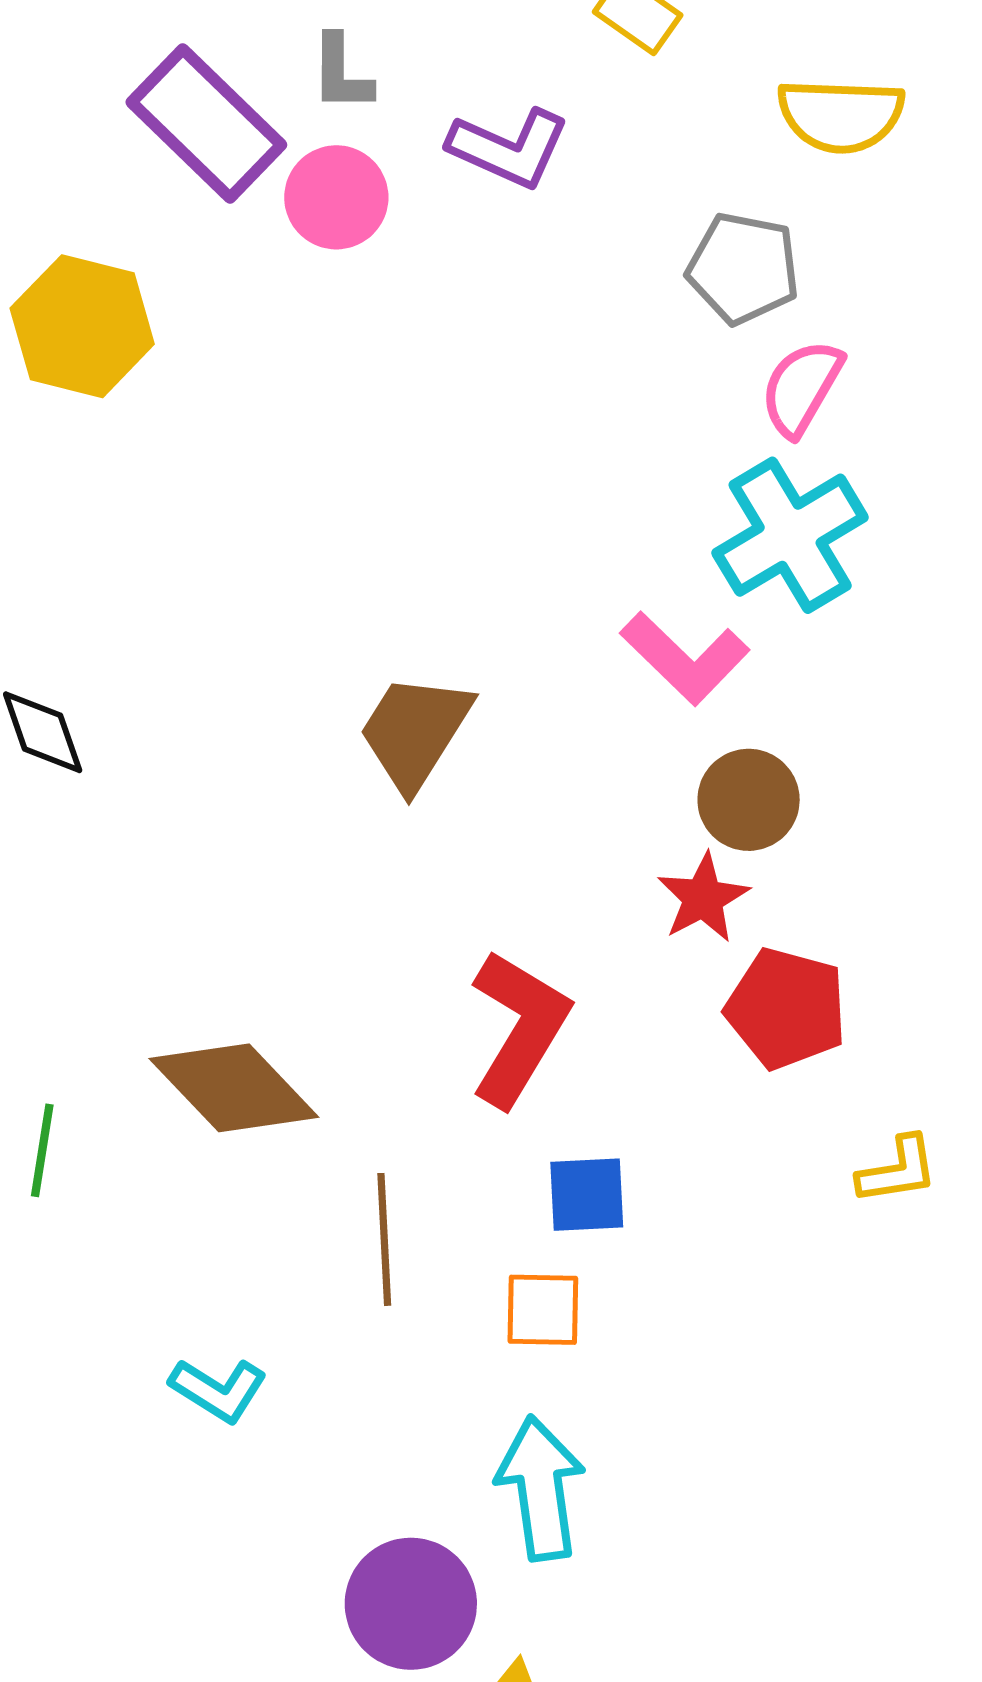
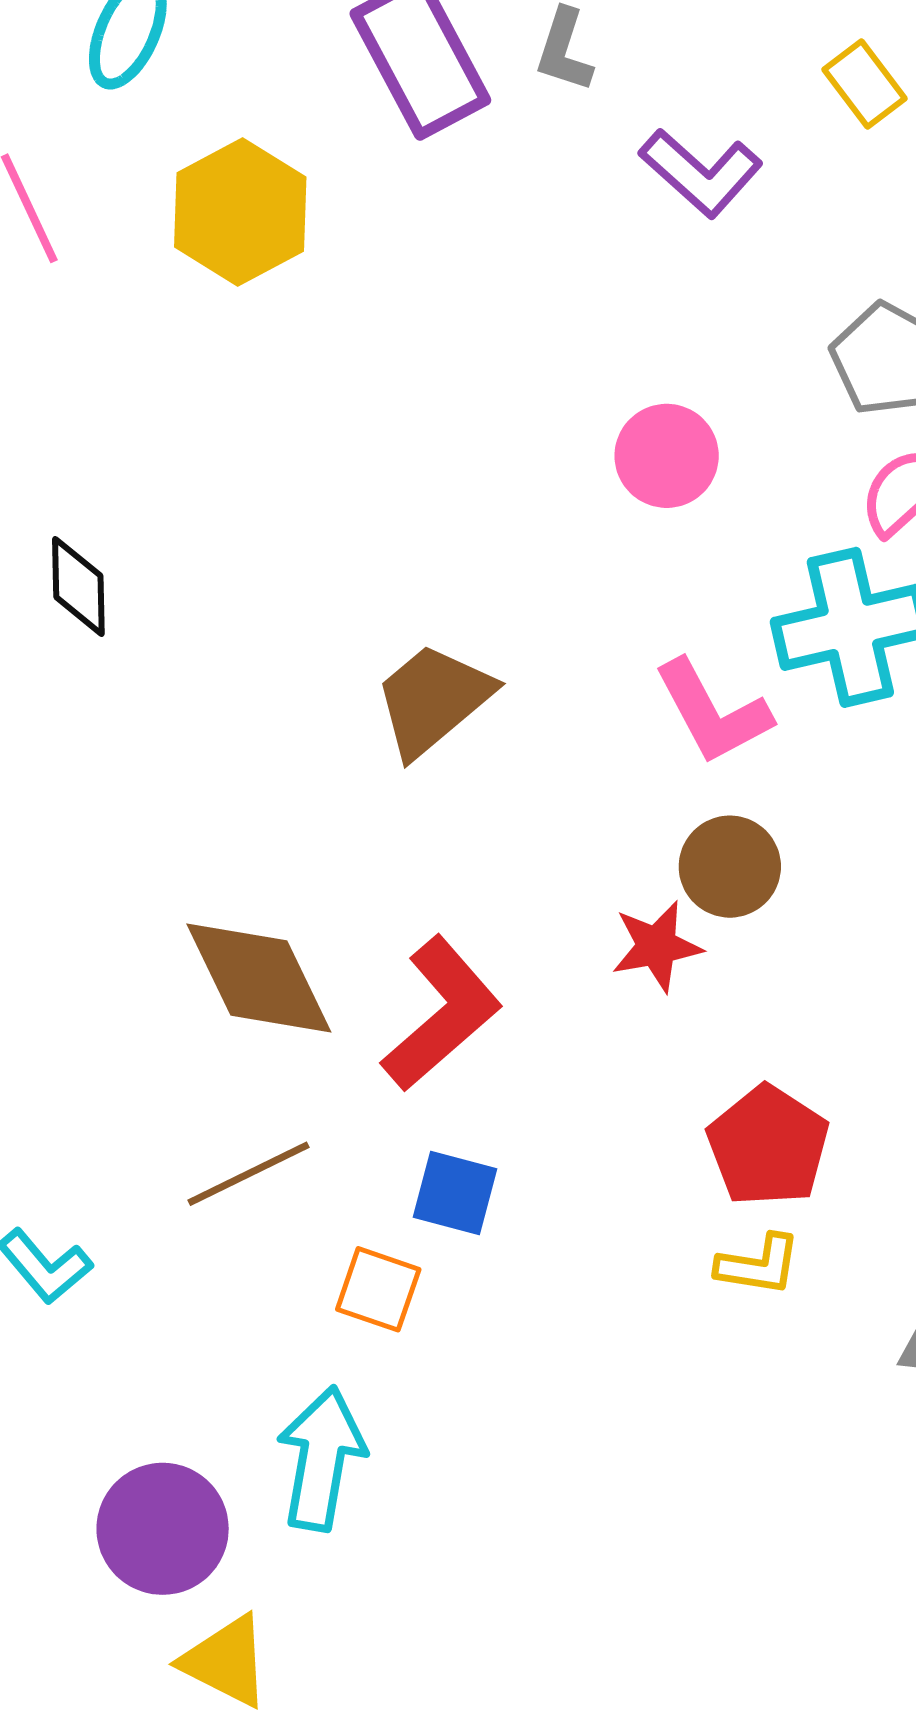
pink circle: (336, 197) -> (667, 456), moved
red pentagon: (786, 1008) -> (768, 1146), moved
brown diamond: (234, 1088) -> (259, 978), moved
brown line: (384, 1239) -> (249, 1174), turned 49

